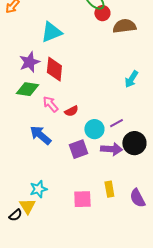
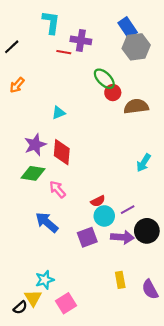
cyan triangle: (51, 32) -> (59, 113), size x0.6
red semicircle: (71, 111) -> (98, 201), moved
pink square: (82, 199) -> (66, 303), moved, turned -30

